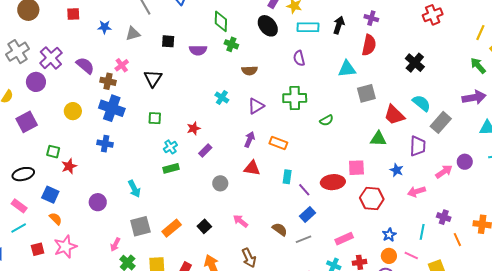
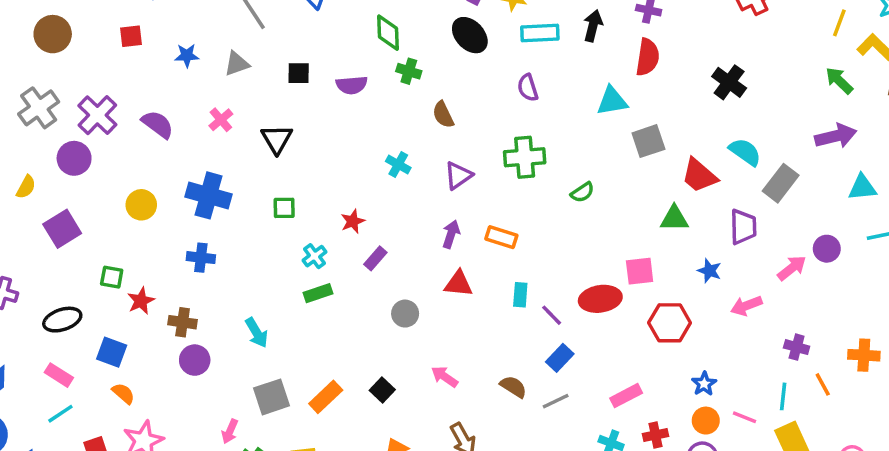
brown semicircle: (249, 71) -> (443, 115), turned 70
brown cross: (108, 81) -> (183, 322), moved
cyan line: (422, 232) -> (783, 396), moved

